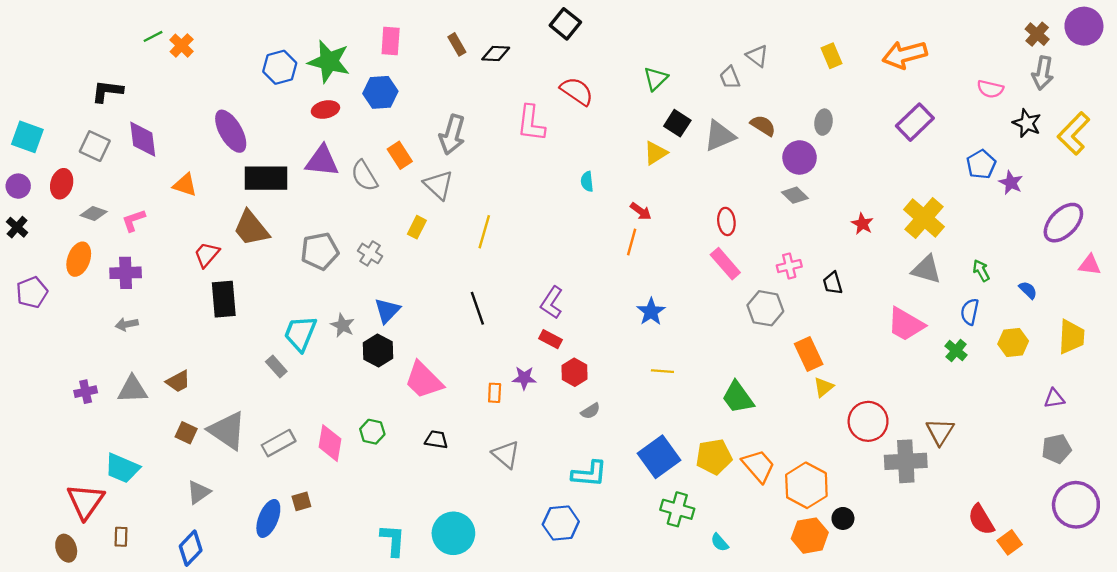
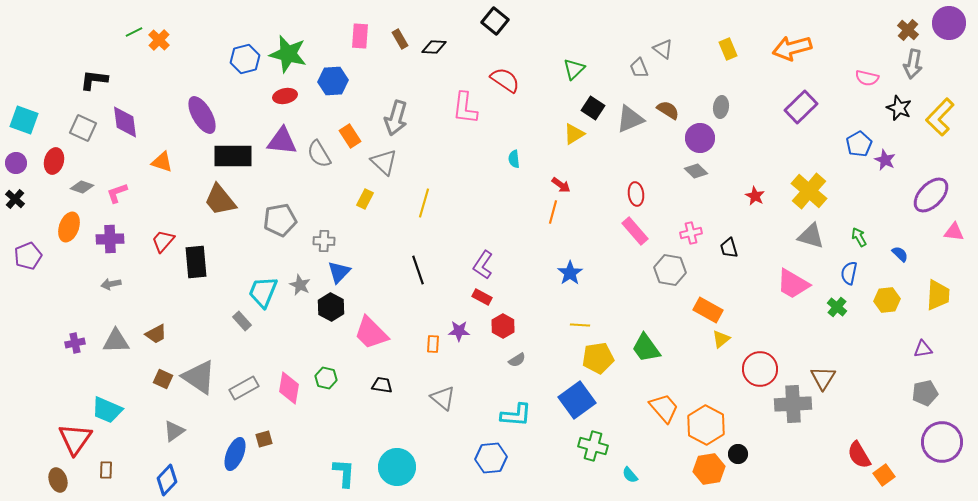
pink rectangle: (391, 41) -> (360, 36), moved
gray cross: (370, 253) -> (324, 241), moved, turned -30
red trapezoid: (207, 255) -> (163, 241), moved
orange rectangle: (809, 354) -> (708, 310), turned -36
yellow pentagon: (714, 457) -> (598, 358), moved

